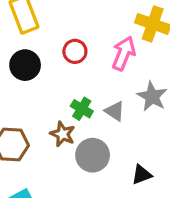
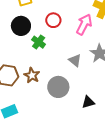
green cross: (82, 109) -> (39, 42), moved
brown star: (63, 134) -> (32, 75), moved

